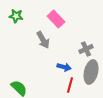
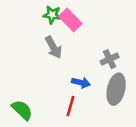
green star: (16, 16) -> (52, 15), moved
red line: (70, 85) -> (70, 106), moved

